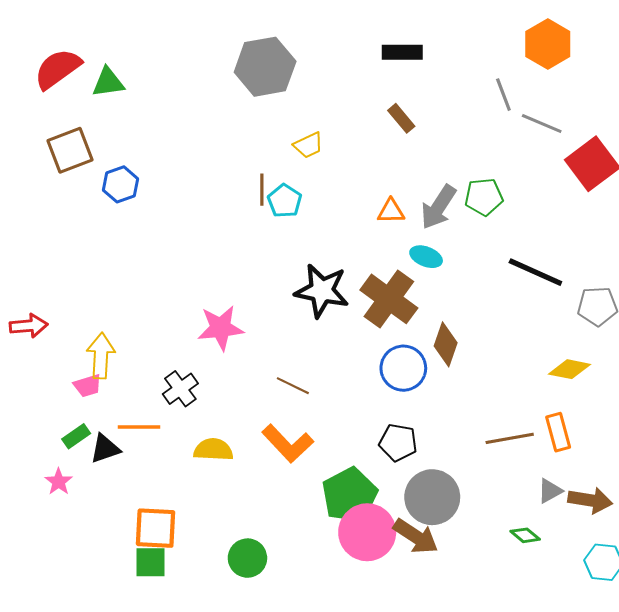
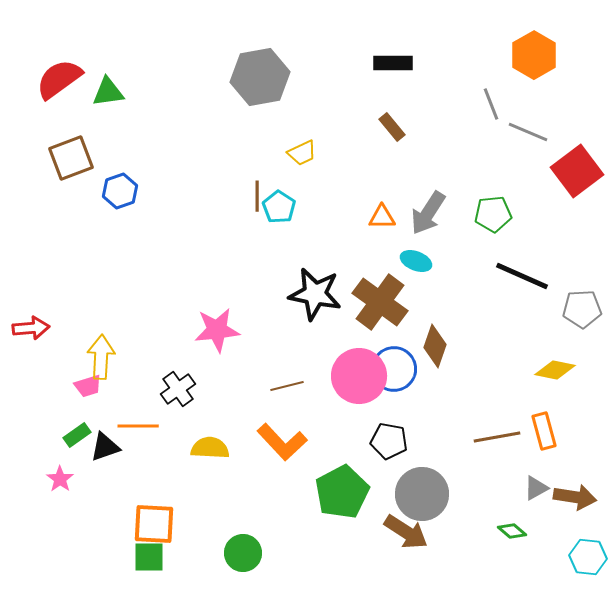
green pentagon: (484, 197) -> (493, 214), moved
brown line: (293, 386) -> (287, 386), turned -40
pink circle: (367, 532) -> (359, 376), moved

